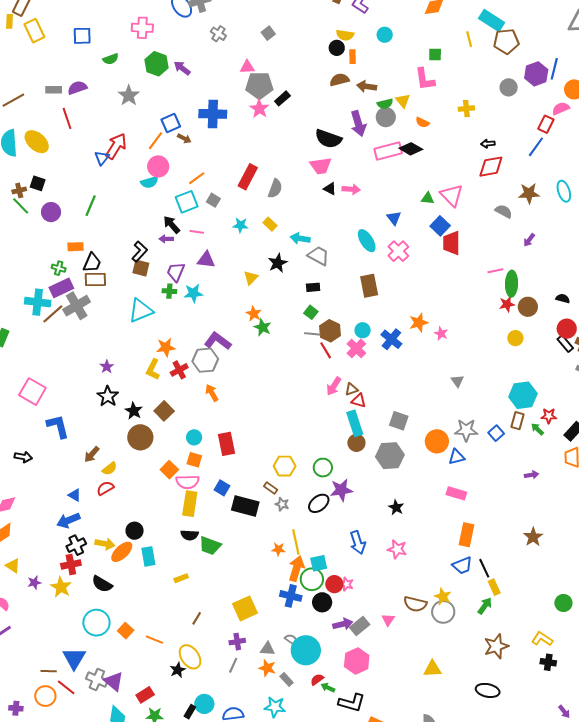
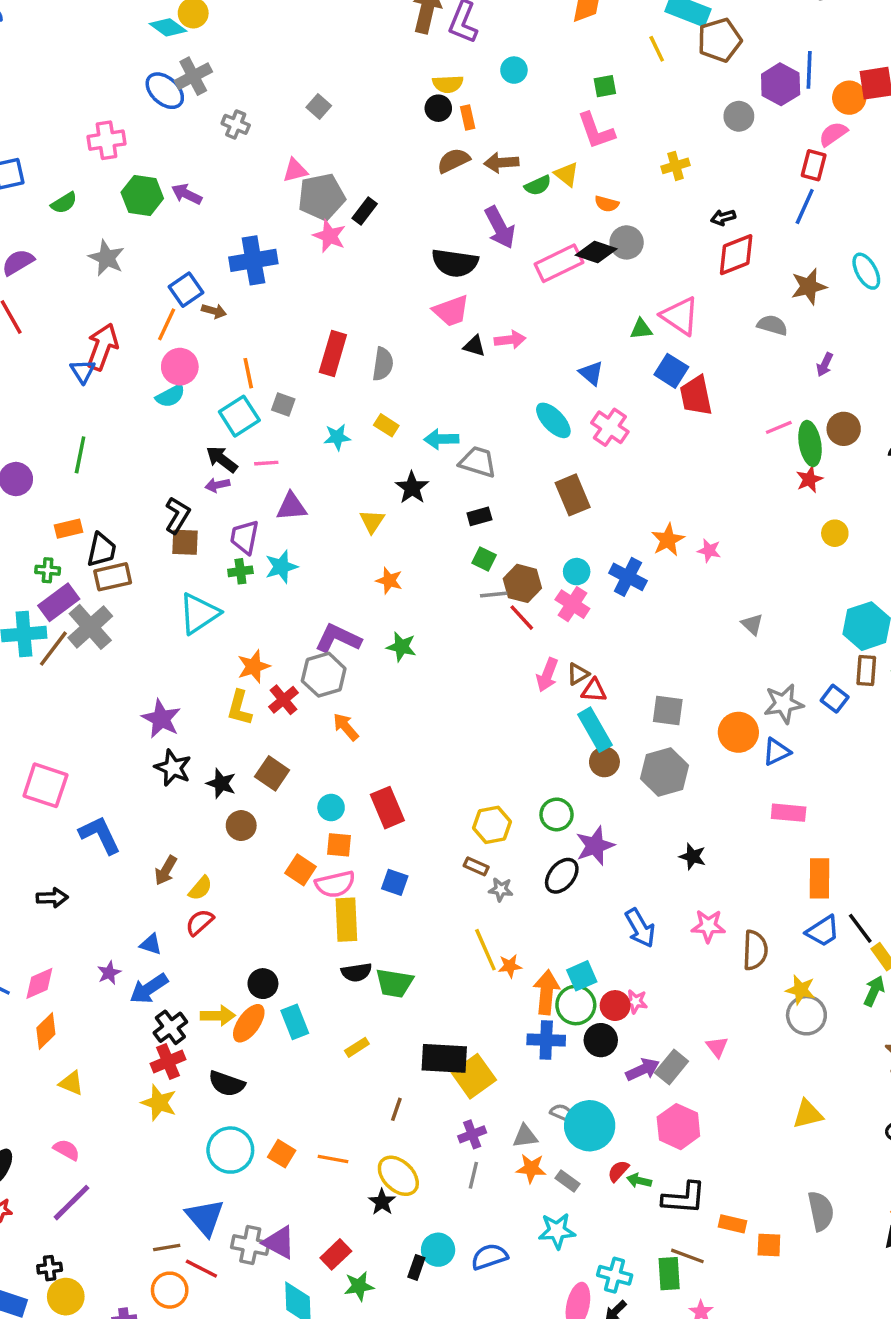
gray circle: (386, 117) -> (627, 242), moved
orange line: (197, 178) -> (248, 373), turned -54
brown circle: (528, 307) -> (844, 429), moved
green star: (263, 327) -> (401, 647), moved
purple star: (107, 367) -> (161, 719), size x1.6
brown circle: (140, 437) -> (241, 826), size x0.7
black rectangle: (245, 506) -> (444, 1058), moved
yellow line: (296, 542) -> (485, 950), moved
purple star: (34, 583) -> (109, 973), moved
brown semicircle: (415, 604) -> (755, 950), moved, turned -90

